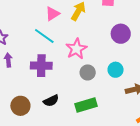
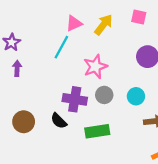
cyan line: (44, 36) -> (61, 47), turned 75
purple cross: (41, 66) -> (75, 99), moved
black semicircle: (51, 101) -> (59, 121), turned 63

